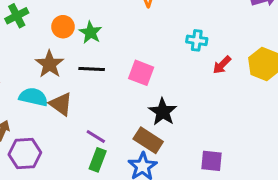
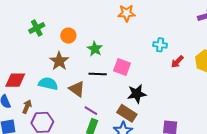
green star: (90, 32) -> (95, 49), moved
black line: (92, 69) -> (98, 74), moved
brown triangle: (61, 104) -> (77, 89), moved
black star: (163, 112) -> (137, 94), turned 30

